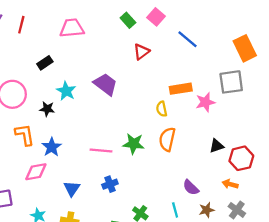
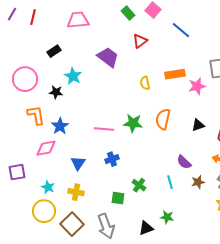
purple trapezoid: (105, 84) -> (108, 57), moved
yellow semicircle: (162, 109) -> (145, 83), moved
black triangle: (217, 146) -> (198, 125), moved

